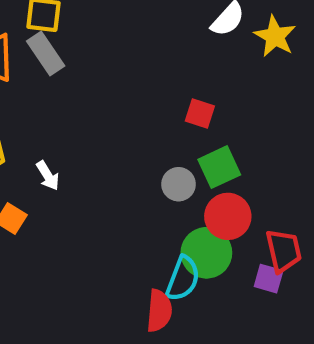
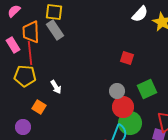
green square: (219, 167) -> (147, 89), moved
red circle: (228, 216) -> (123, 107), moved

